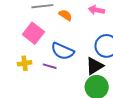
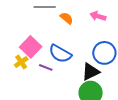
pink square: (33, 33) -> (31, 47), moved
yellow cross: (25, 63) -> (21, 62), turned -32

